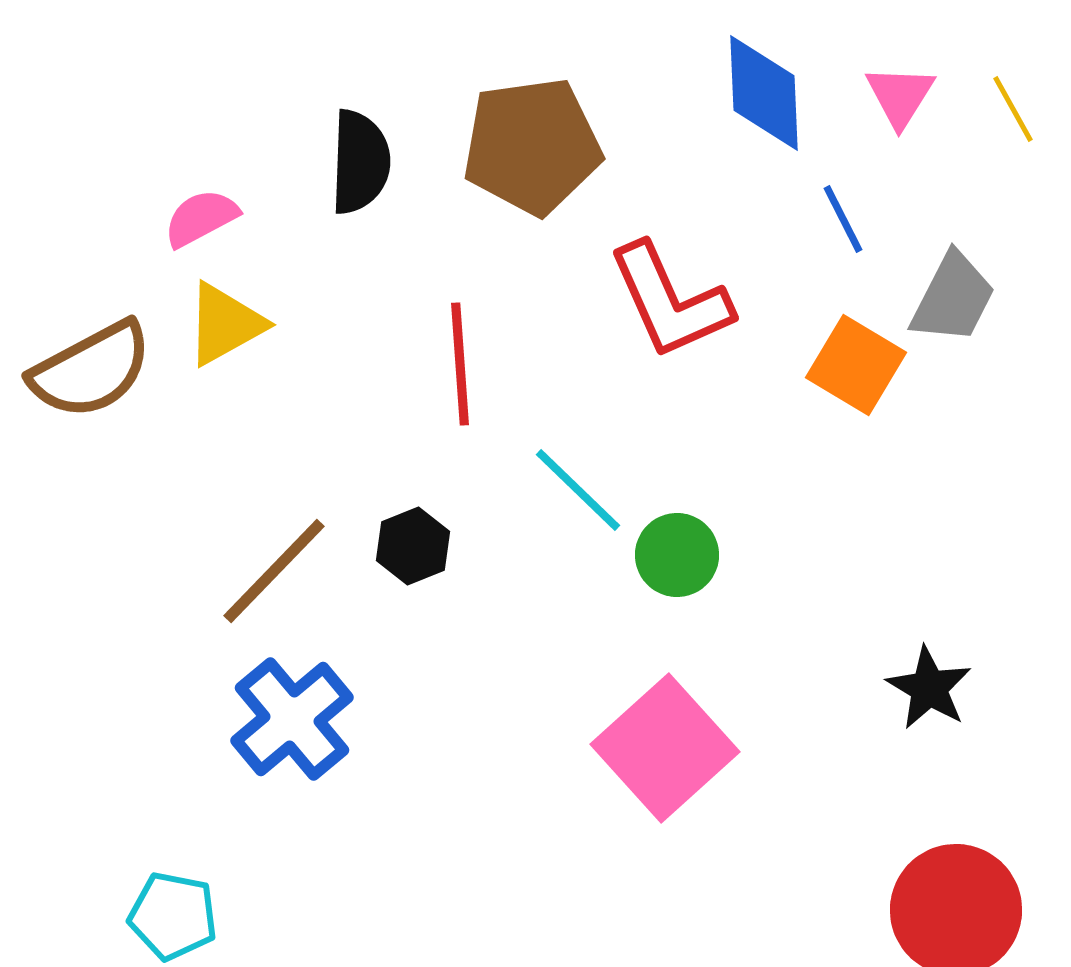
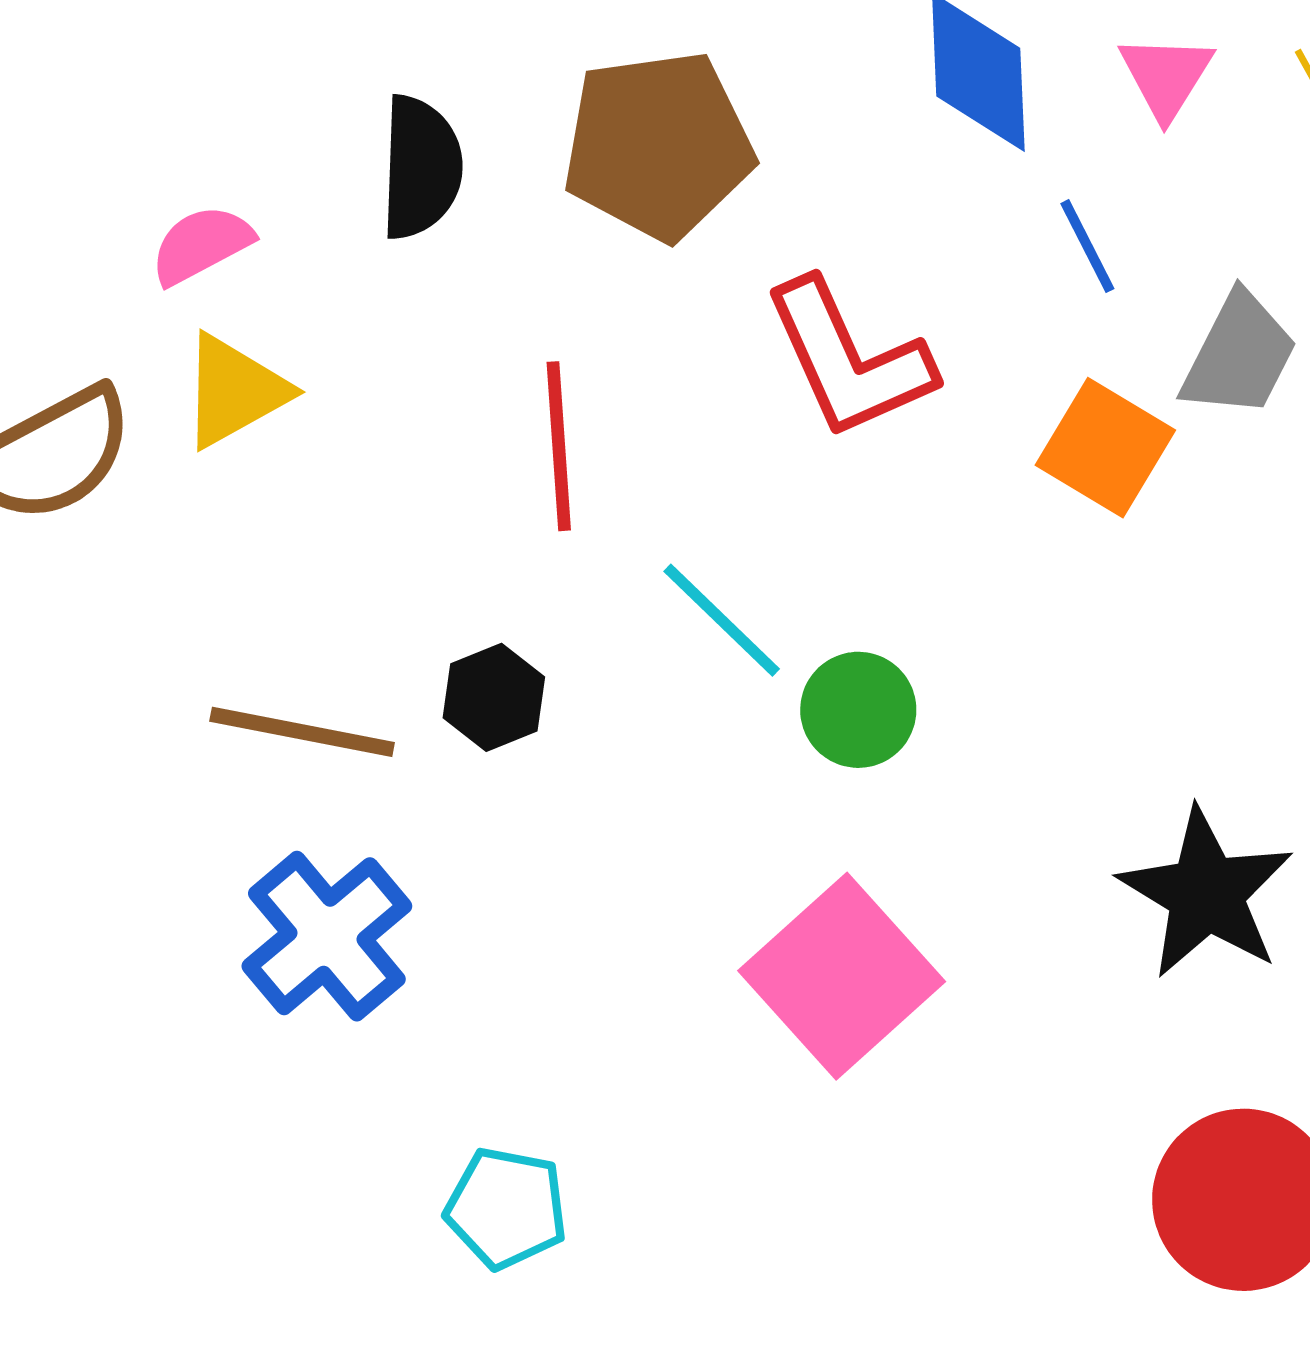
brown line: (274, 571) -> (302, 732), turned 57
black star: (929, 688) -> (1206, 893), size x1.5
cyan pentagon: (173, 916) -> (506, 1208), moved

